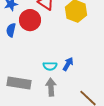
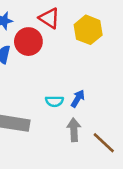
gray arrow: (51, 87) -> (74, 130), moved

